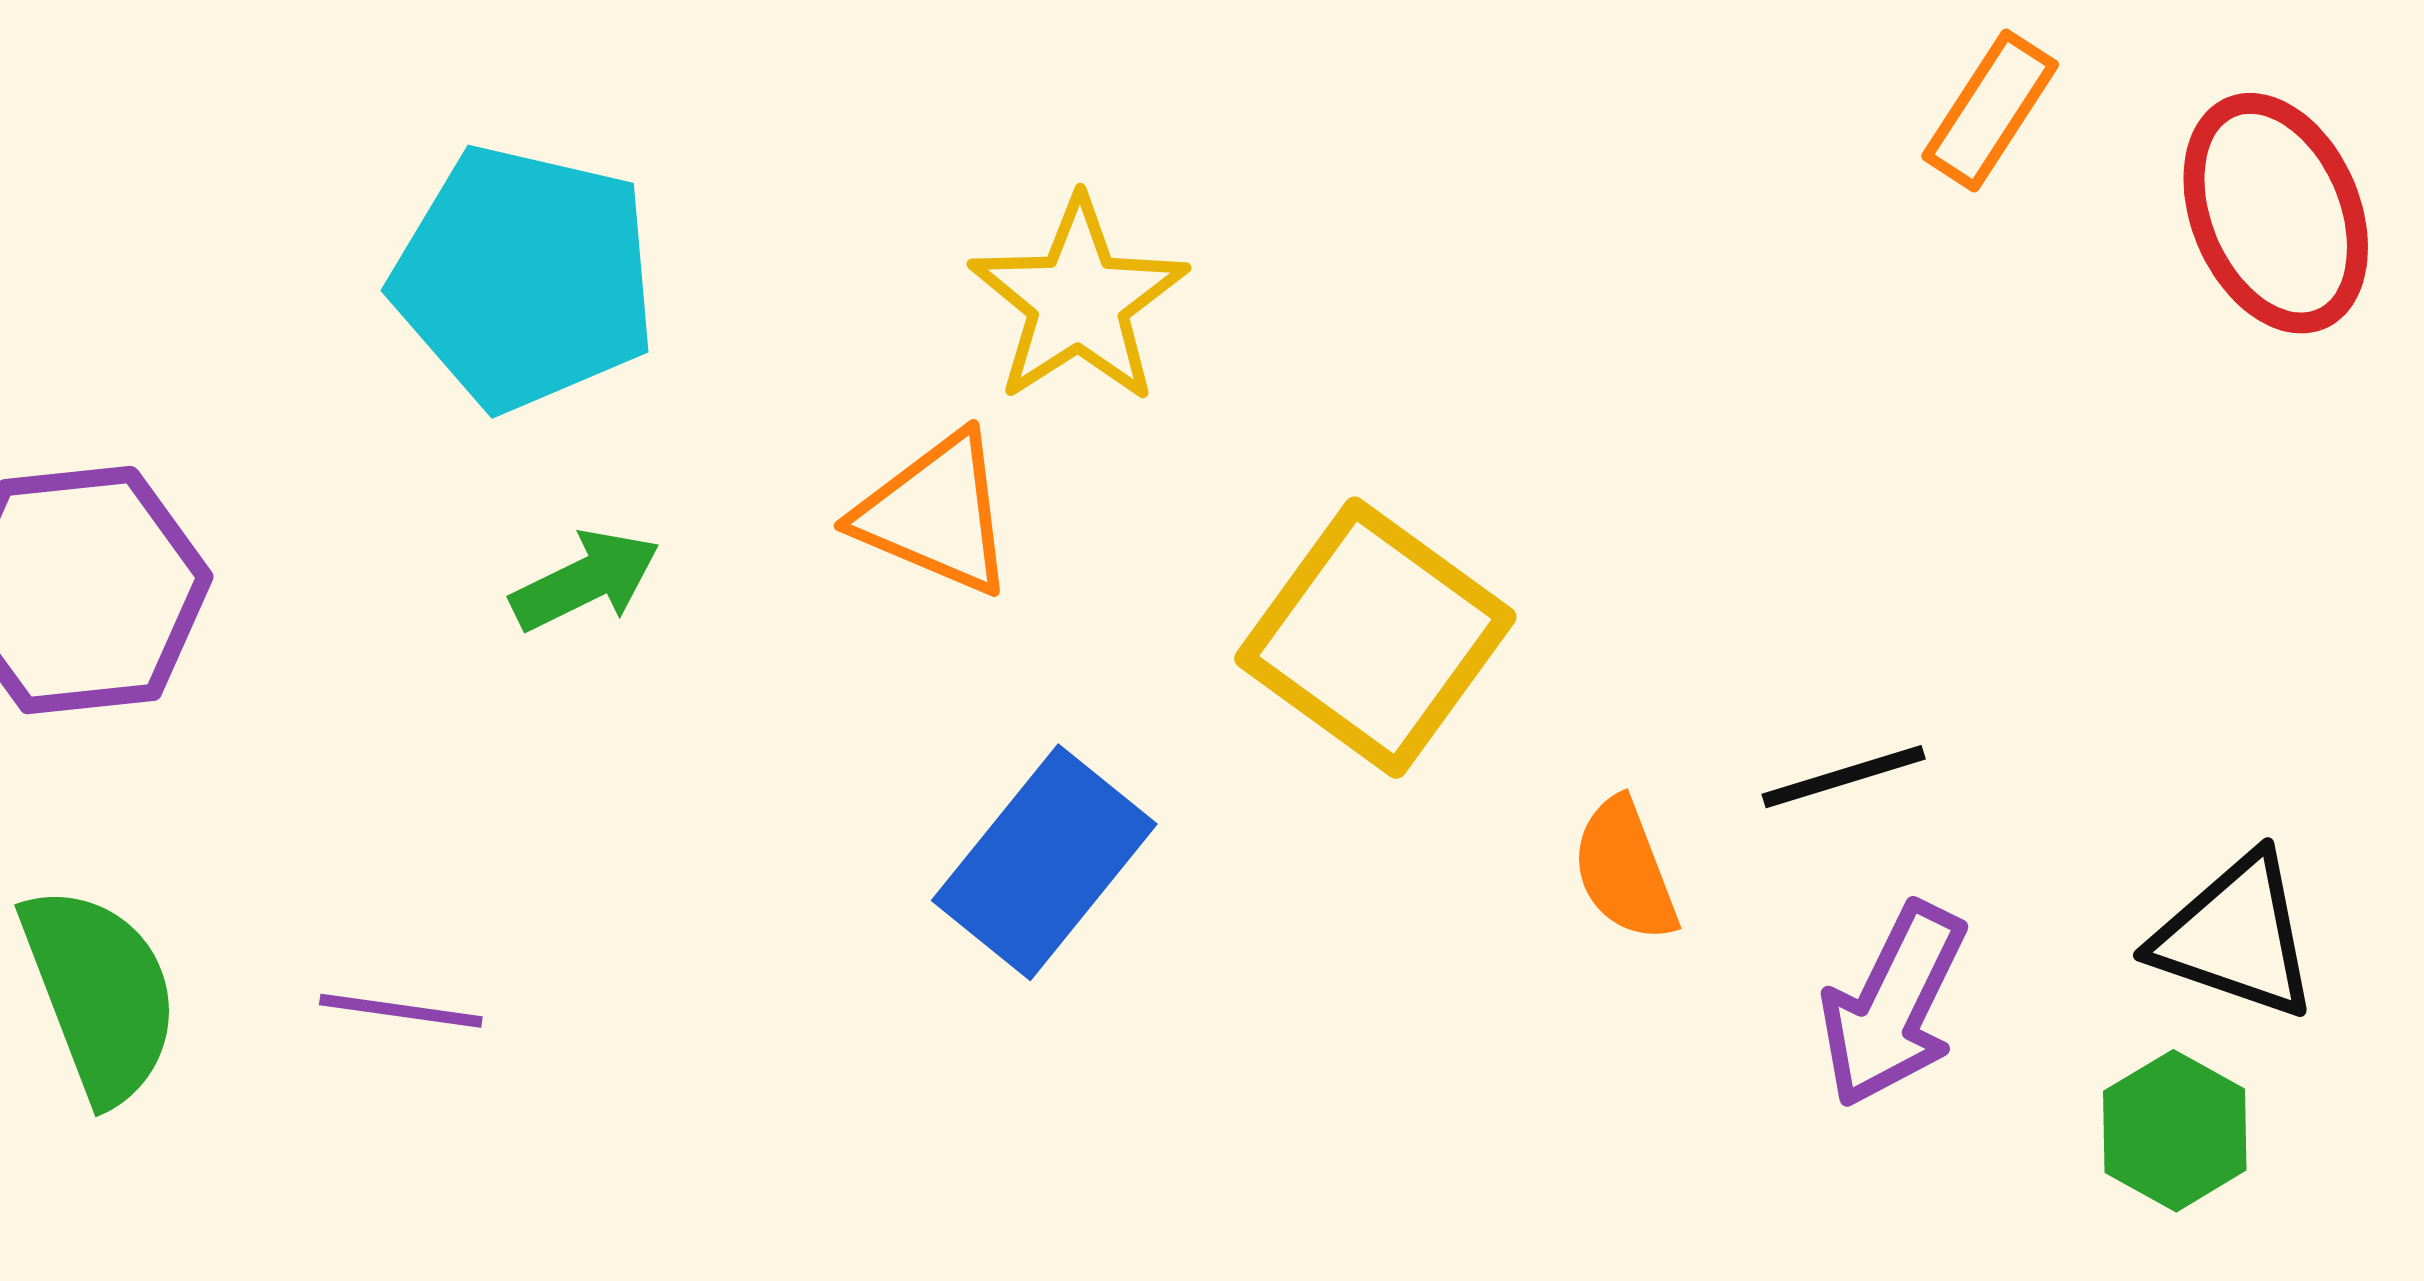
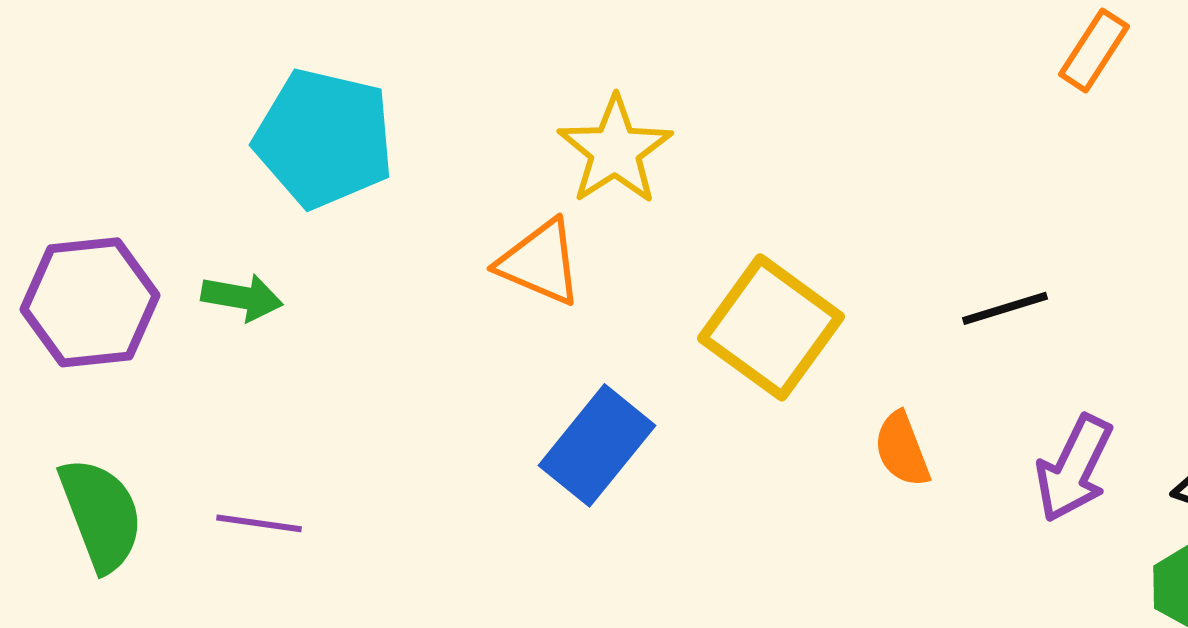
green arrow: (585, 581) -> (242, 297), moved, turned 36
black line: (1844, 777) -> (1005, 308), moved
purple arrow: (1893, 1005) -> (1074, 468), moved

